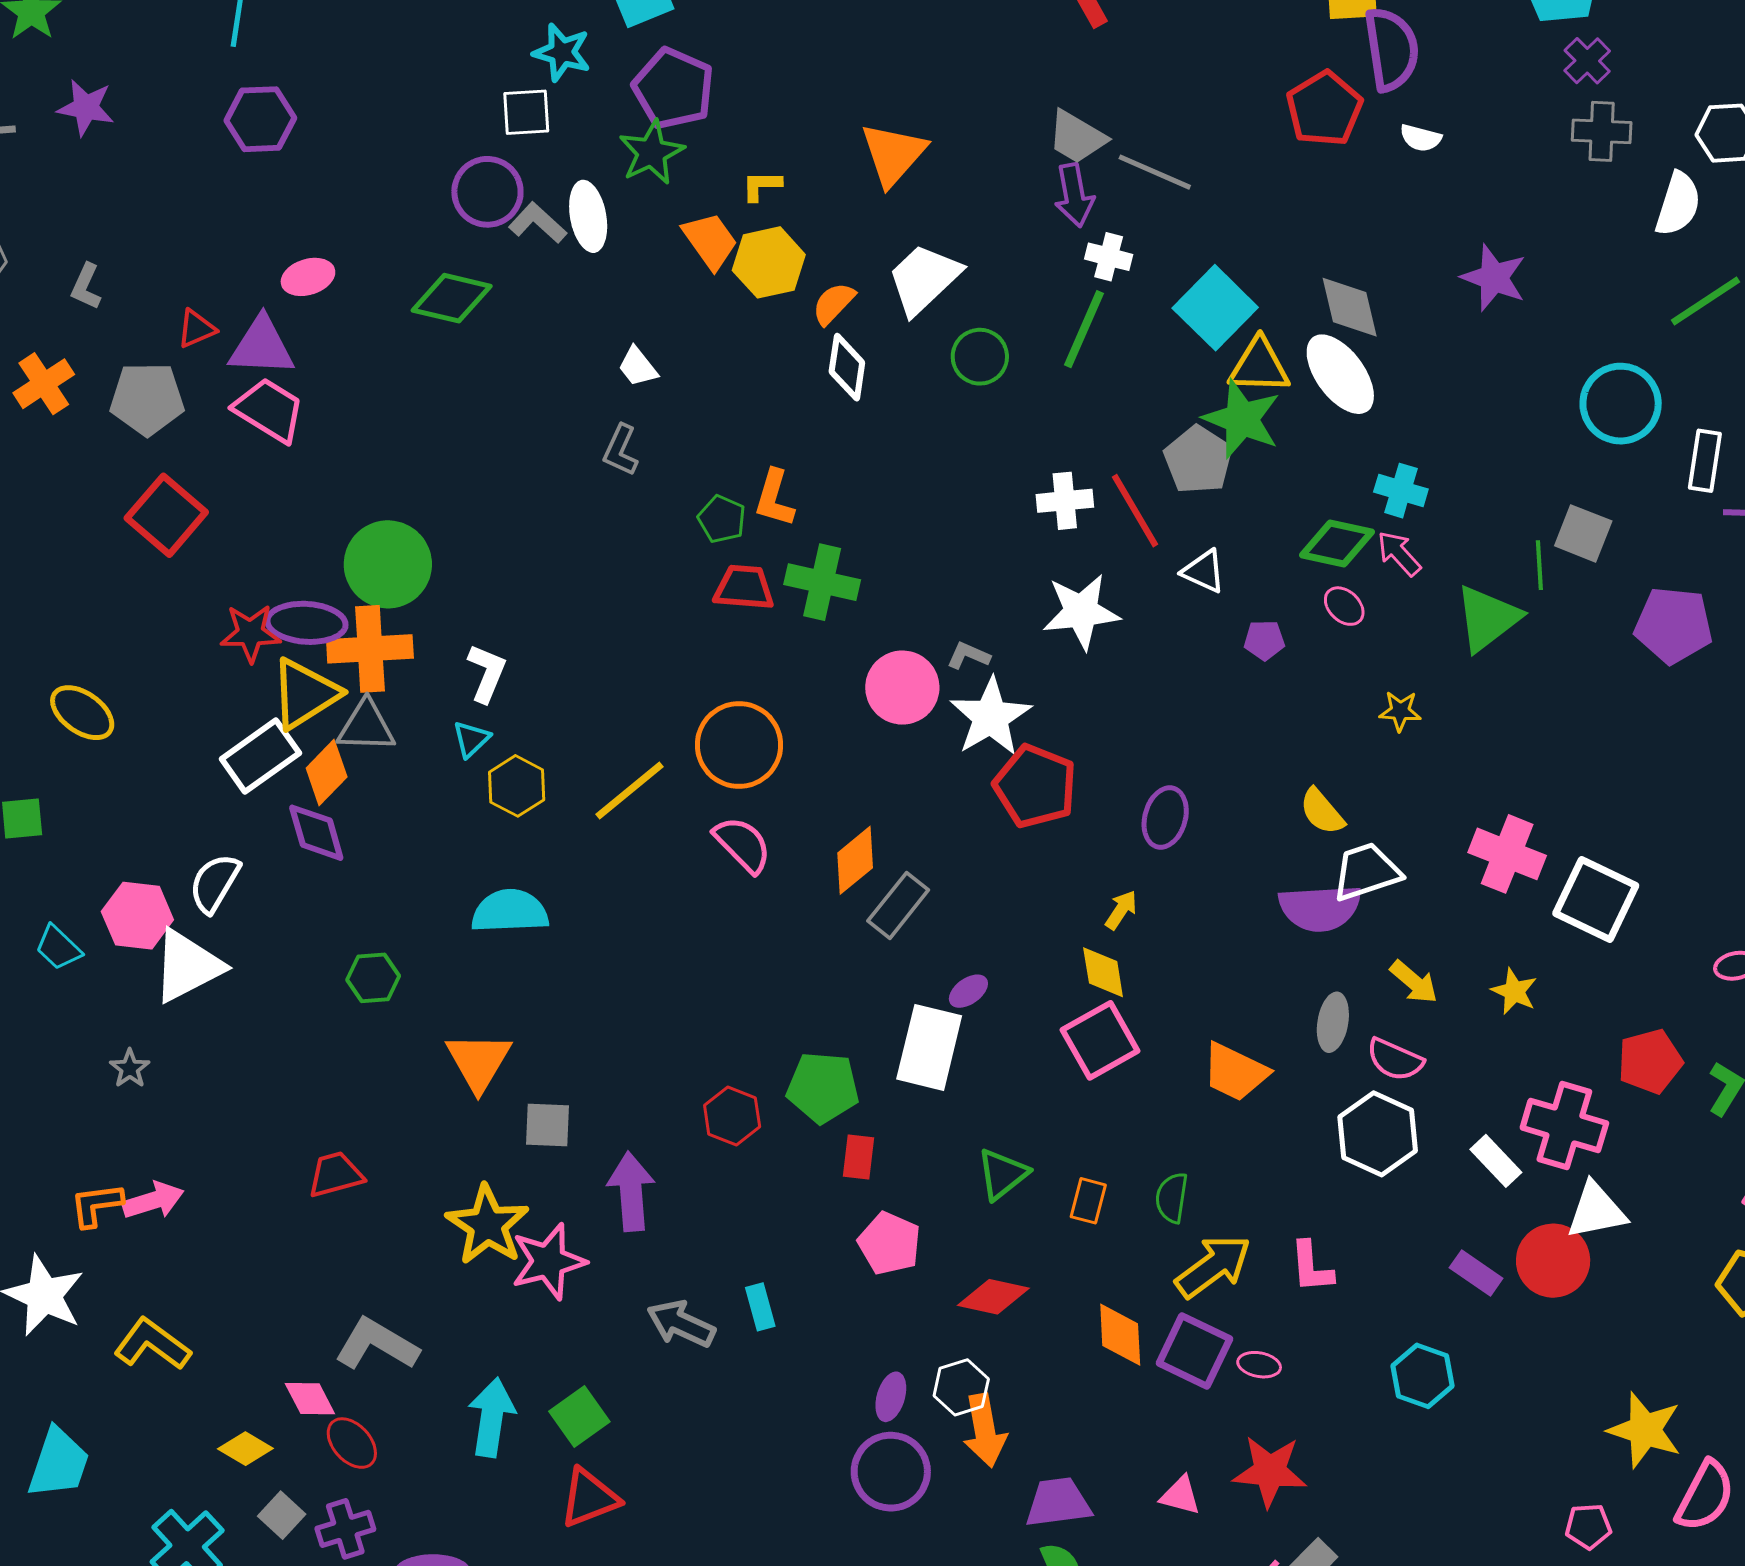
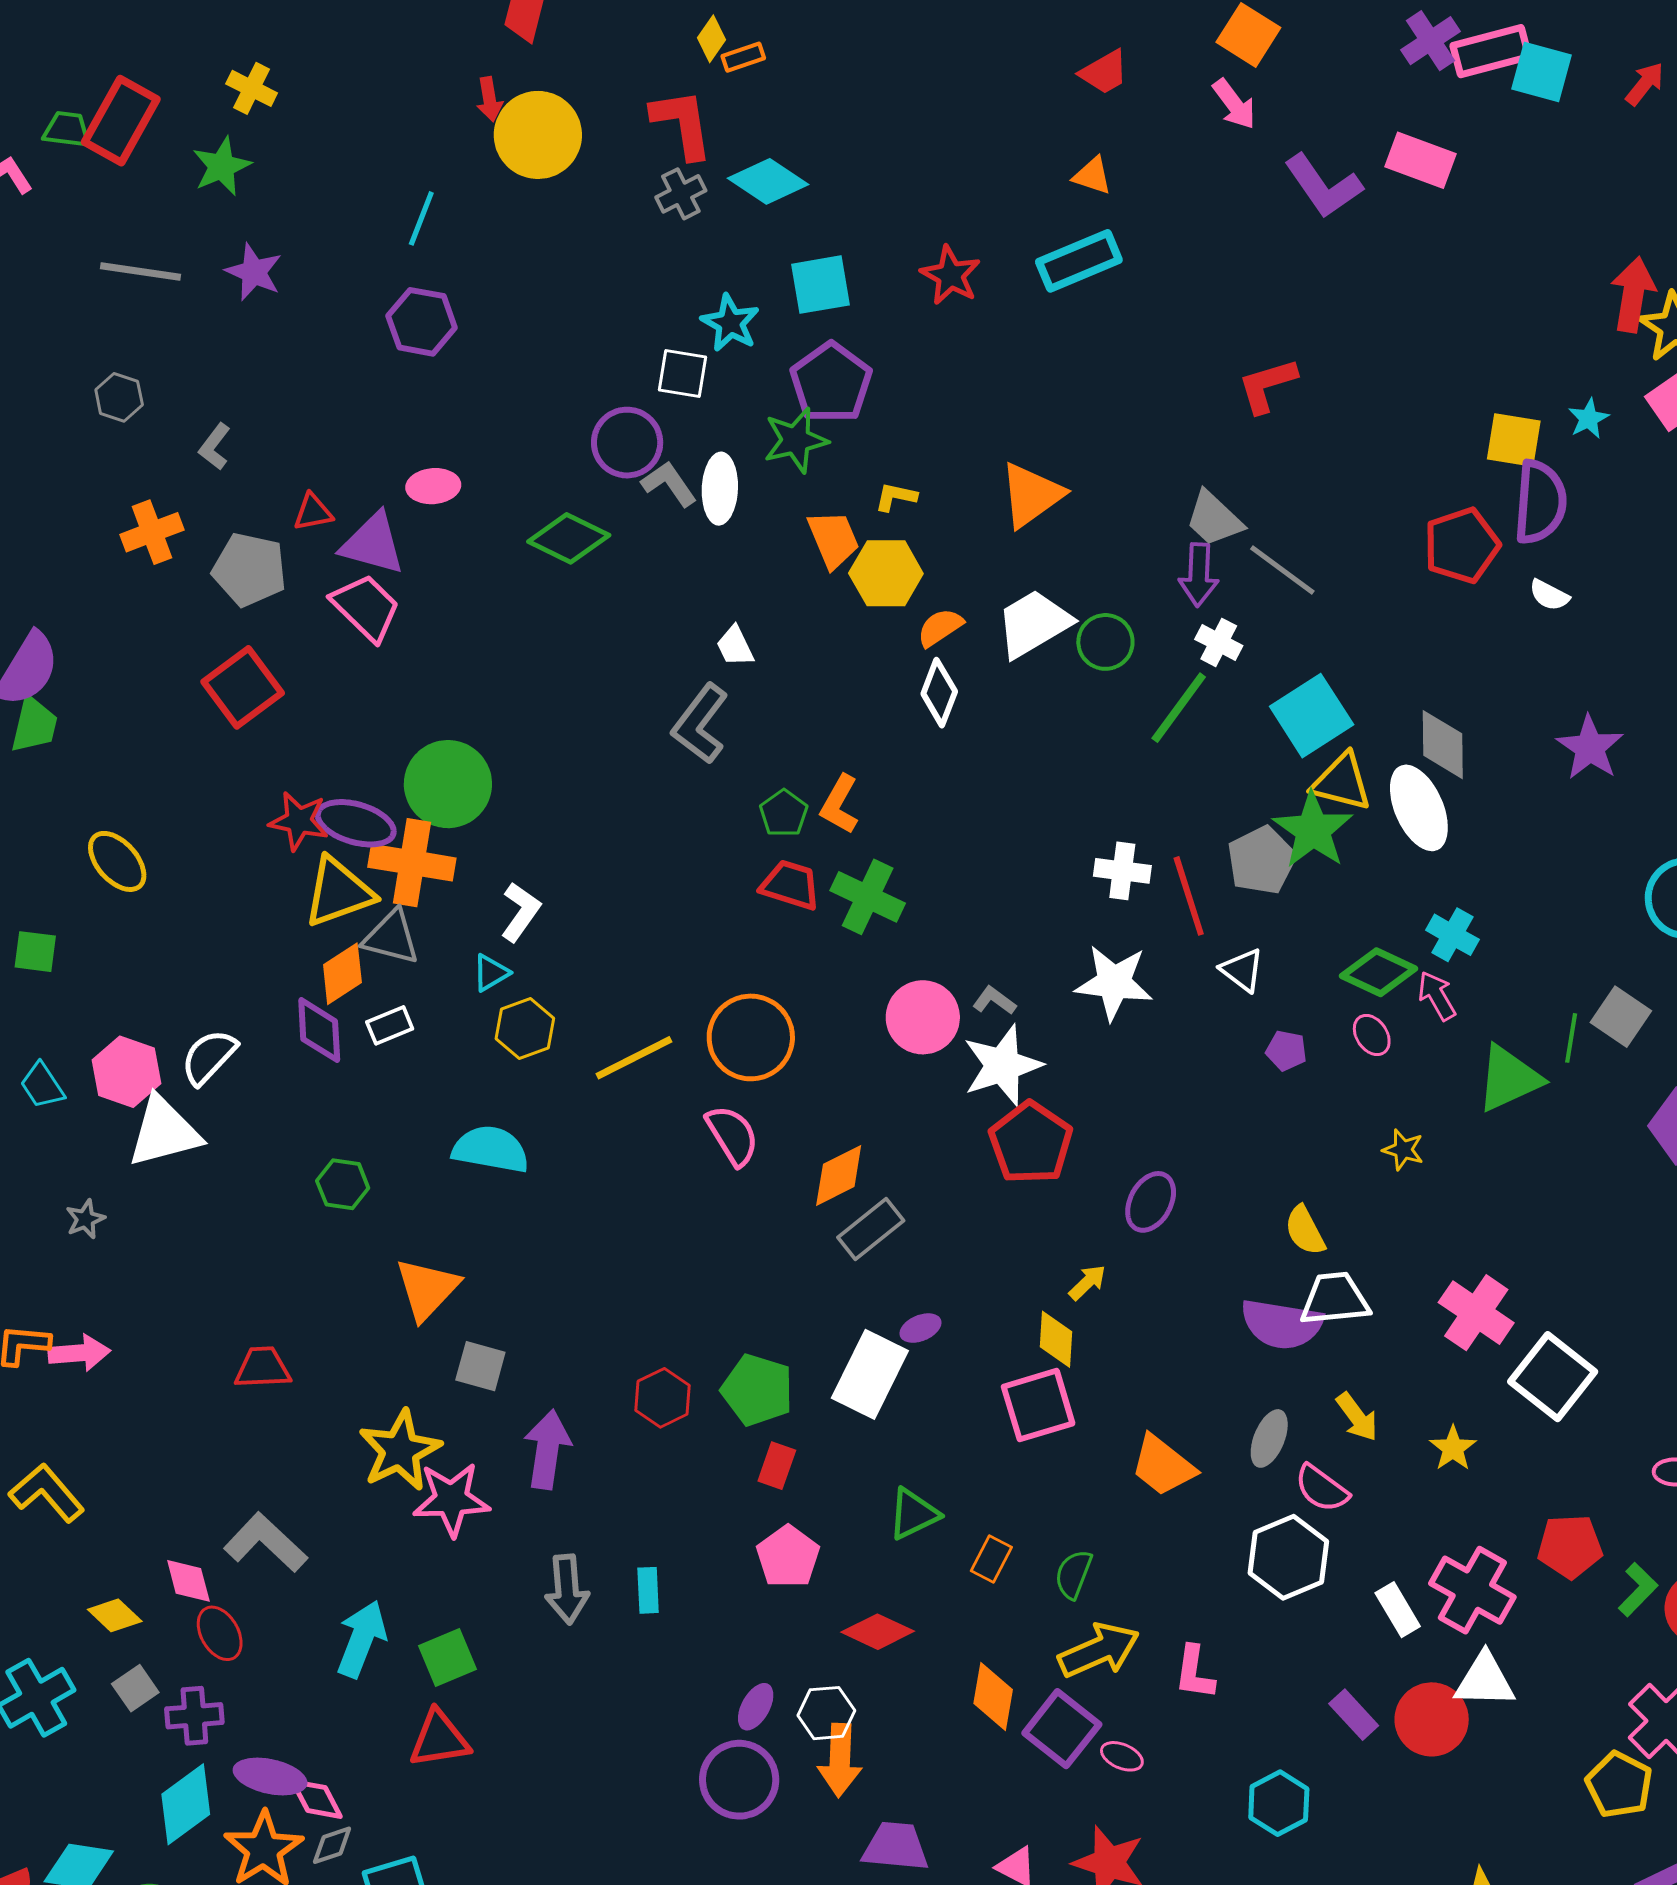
green circle: (980, 357) -> (1105, 642), moved
gray L-shape: (621, 450) -> (700, 724), size x1.5
white rectangle: (260, 756) -> (390, 1025), moved, size x0.6
gray arrow: (681, 1324) -> (567, 1589), turned -132

